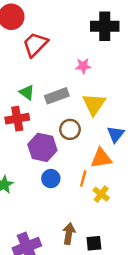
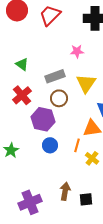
red trapezoid: (35, 44) -> (50, 15), moved
green triangle: (27, 92) -> (22, 64), moved
red cross: (17, 119) -> (22, 95), turned -30
brown circle: (70, 129) -> (59, 98), moved

